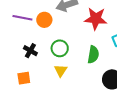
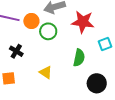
green circle: (60, 48) -> (48, 31), moved
yellow triangle: (61, 71) -> (46, 72), turned -32

